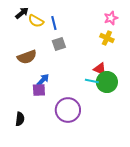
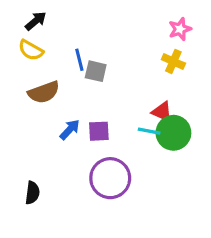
yellow semicircle: (36, 21) -> (31, 50), moved
blue line: (54, 23) -> (79, 60), moved
gray square: (59, 44) -> (96, 71), turned 32
purple square: (39, 90) -> (99, 131), moved

